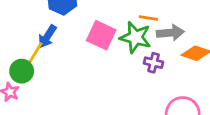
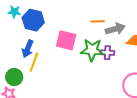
green star: (135, 37) -> (92, 50), moved
yellow line: (34, 55) -> (34, 62), moved

